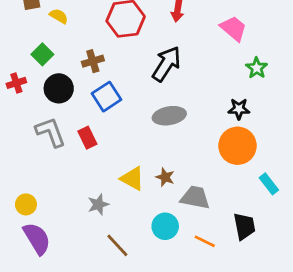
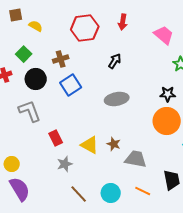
black arrow: (167, 64) -> (115, 61), size x0.6
red rectangle: (87, 138) -> (56, 138), moved
cyan circle: (165, 226) -> (111, 193), moved

